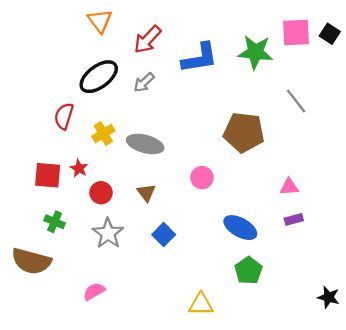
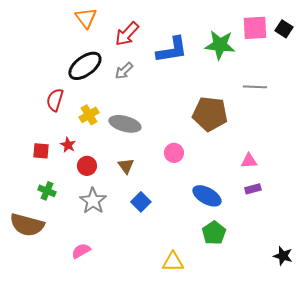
gray line: (296, 101) -> (255, 87), turned -50
red square: (48, 175) -> (41, 151), size x0.7

